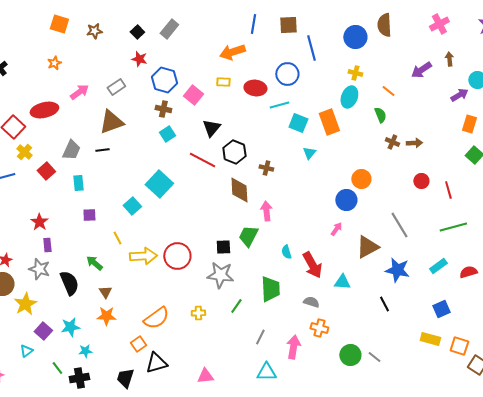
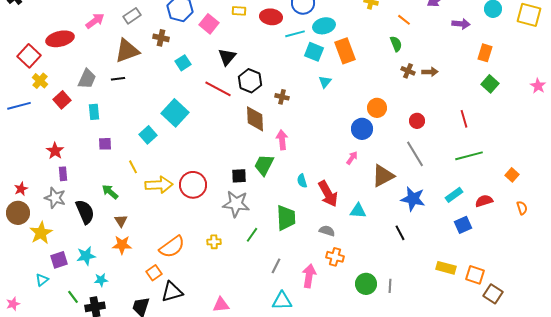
purple arrow: (459, 95) -> (461, 24), moved, turned 36
cyan ellipse: (349, 97) -> (324, 26), moved, turned 55
brown cross: (163, 109) -> (161, 38), moved
red circle: (421, 181) -> (417, 121), moved
blue square: (441, 309) -> (463, 225), moved
purple square: (43, 331) -> (59, 260), turned 30
gray line: (374, 357) -> (390, 286), turned 56

